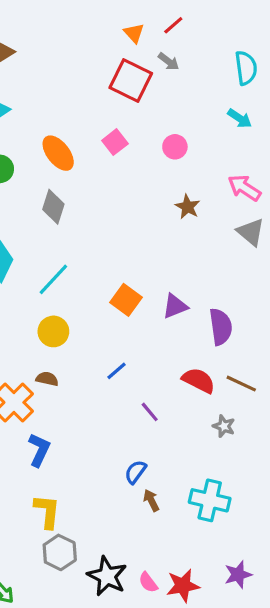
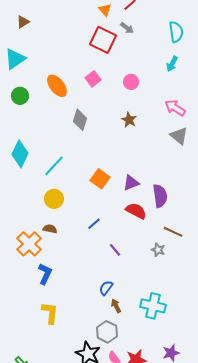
cyan arrow: (240, 118) -> (172, 64), turned 84
gray diamond: (53, 207) -> (80, 120), moved
brown star: (188, 207) -> (129, 120), moved
red semicircle: (199, 380) -> (136, 211), moved
gray star: (224, 426) -> (158, 250), moved
gray hexagon: (60, 552) -> (107, 332), moved

